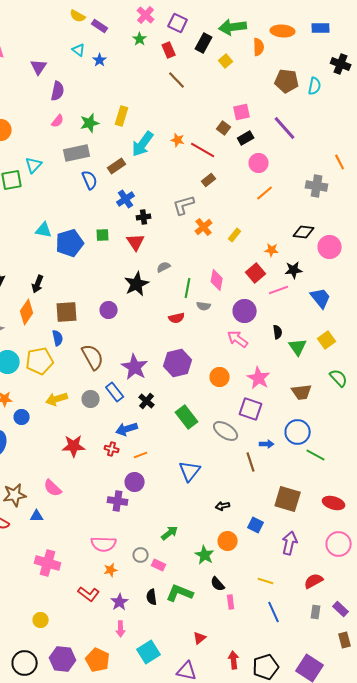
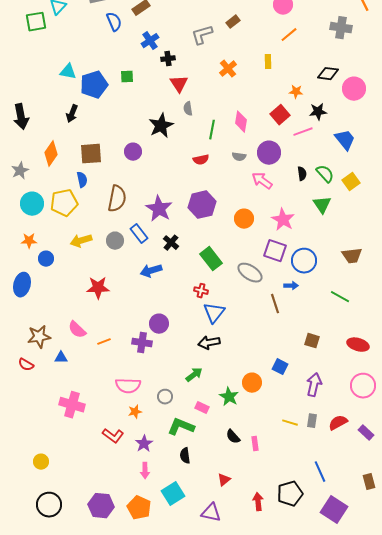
gray L-shape: (184, 205) -> (202, 35), moved
yellow rectangle: (235, 235) -> (268, 62), moved, turned -40
red triangle: (136, 242) -> (179, 84), moved
gray semicircle: (164, 267) -> (188, 109), turned -72
black arrow: (38, 284) -> (72, 114), moved
gray semicircle: (204, 306) -> (239, 157), moved
green triangle: (298, 347) -> (322, 205), moved
brown semicircle: (93, 357) -> (117, 199), turned 40
green semicircle: (339, 378) -> (325, 174), moved
brown trapezoid: (302, 392) -> (352, 256), moved
blue circle: (298, 432) -> (304, 261), moved
red cross: (112, 449) -> (201, 291), moved
orange line: (141, 455) -> (104, 342), moved
brown square: (288, 499) -> (312, 341), size x0.6
black arrow: (223, 506) -> (209, 343), moved, size x1.5
pink rectangle: (159, 565) -> (202, 408), moved
black semicircle: (218, 584) -> (233, 437), moved
green L-shape: (180, 593) -> (181, 427), moved
black semicircle: (152, 597) -> (185, 456), moved
purple rectangle: (341, 609) -> (366, 433), moved
blue line: (274, 612) -> (320, 472), moved
gray rectangle: (316, 612) -> (312, 421), moved
yellow circle: (41, 620) -> (41, 462), moved
purple hexagon: (63, 659) -> (101, 506), moved
orange pentagon: (98, 660) -> (139, 508), moved
black pentagon: (266, 667) -> (290, 494), moved

